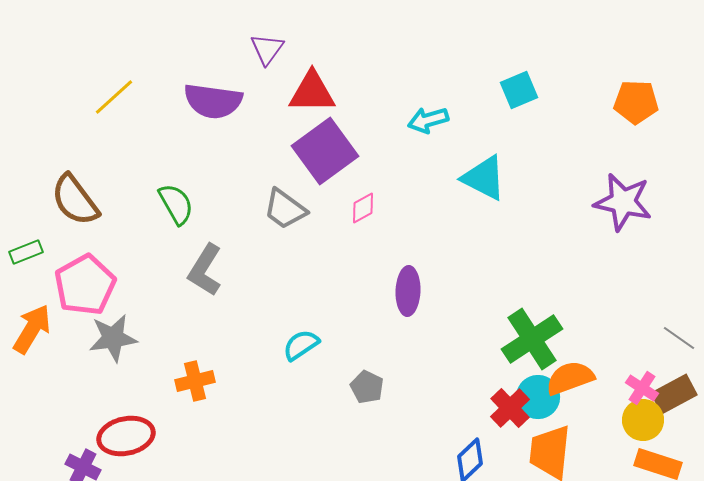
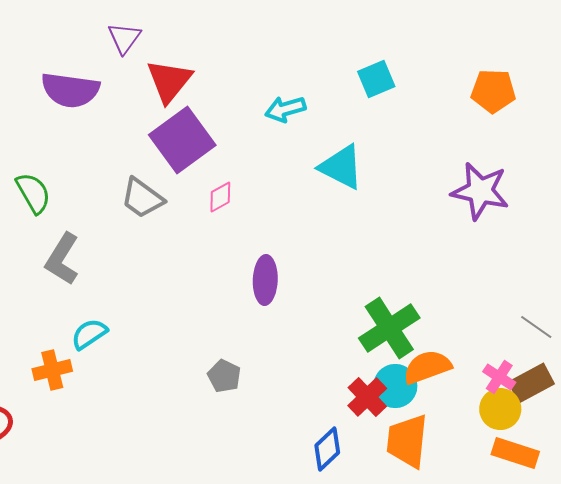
red triangle: (312, 92) -> (169, 81), turned -51
cyan semicircle: (301, 345) -> (89, 334), moved

